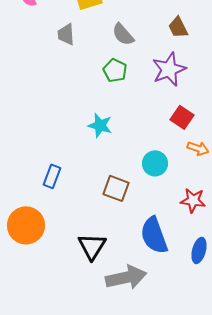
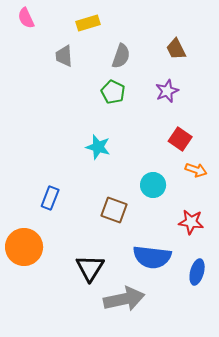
gray semicircle: (123, 34) -> (121, 56), turned -120
purple star: (169, 69) -> (167, 91), size x0.7
blue semicircle: (154, 235) -> (152, 257), turned -63

